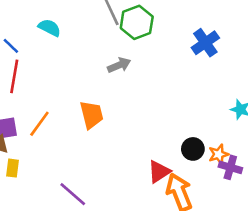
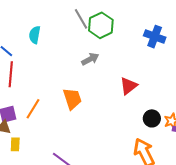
cyan semicircle: (50, 28) -> (35, 35), turned -102
blue cross: (205, 43) -> (155, 37), turned -30
red triangle: (159, 172) -> (129, 86), moved

